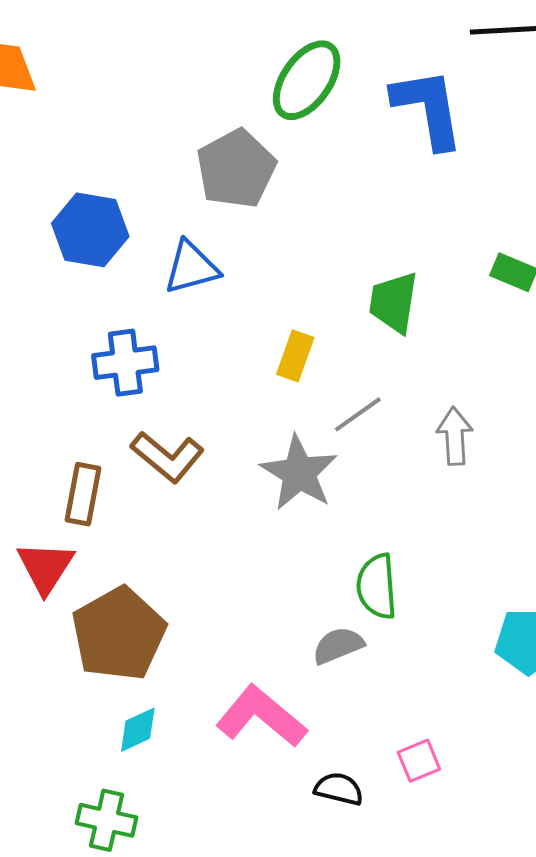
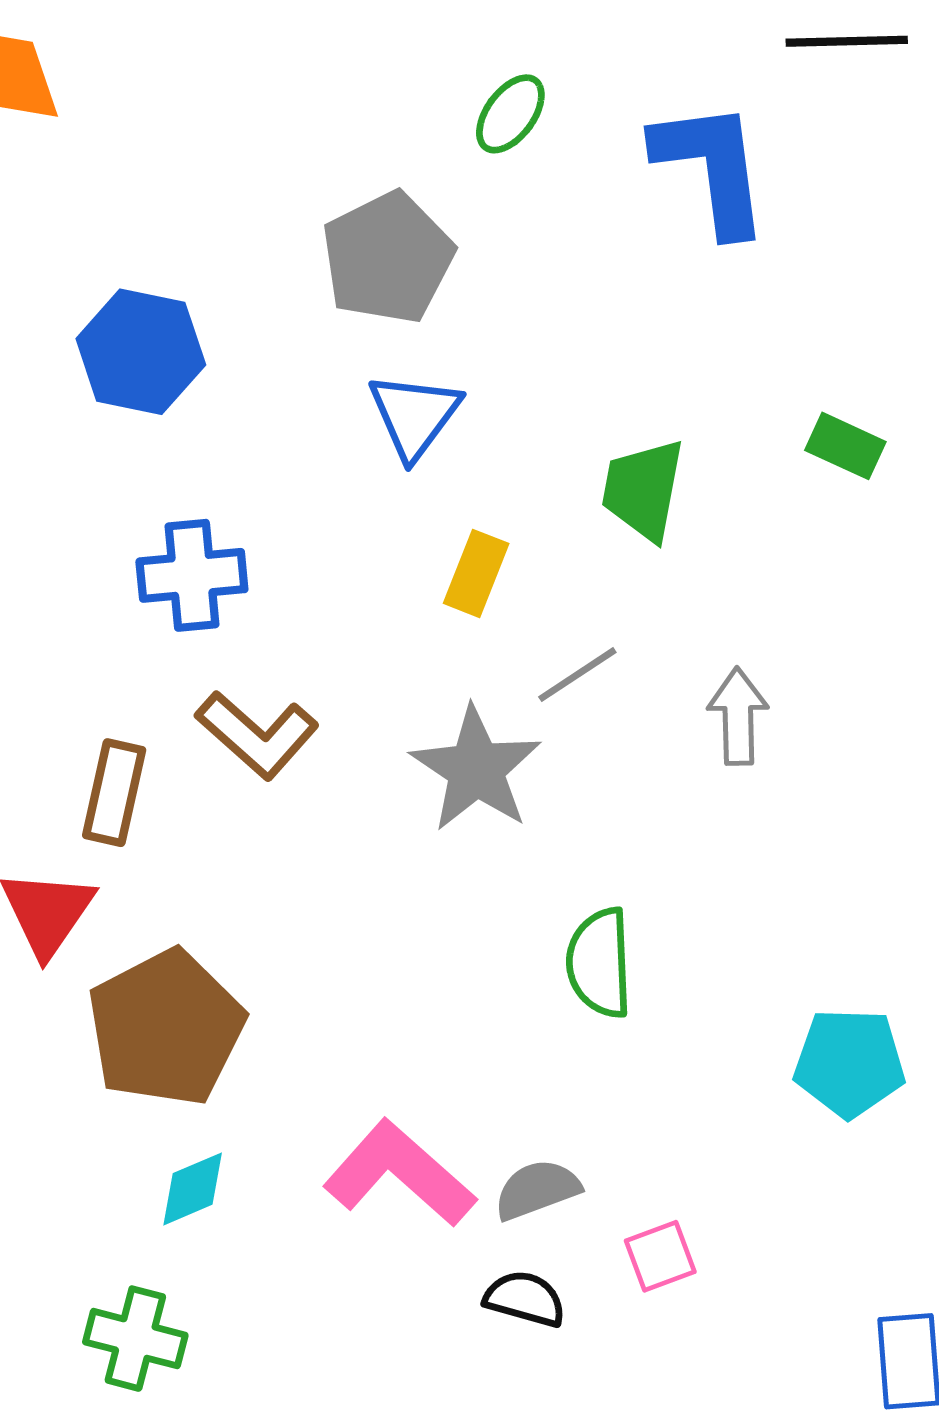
green ellipse: (307, 80) -> (510, 114), size x0.6
blue triangle: (191, 267) -> (414, 416), moved, turned -40
gray semicircle: (338, 645) -> (537, 1190), moved

